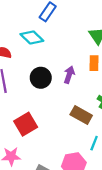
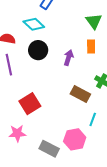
black circle: (41, 78) -> (38, 50), moved

